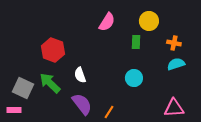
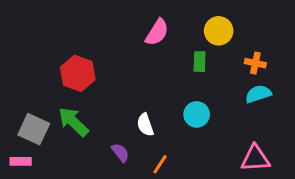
white semicircle: (80, 75) -> (145, 125), moved
purple semicircle: (82, 104) -> (120, 153), size x0.6

